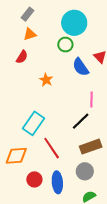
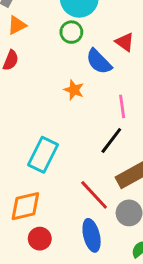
orange star: (46, 80) -> (74, 90), moved
red line: (52, 148) -> (94, 195), moved
red circle: (34, 179) -> (40, 239), moved

